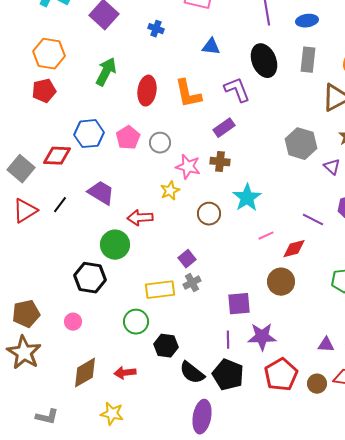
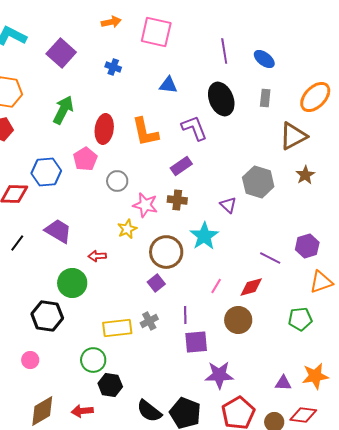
blue ellipse: (307, 21) -> (264, 59), turned 45
gray rectangle: (308, 60) -> (265, 98), size x0.7
pink pentagon: (128, 138) -> (85, 159), moved
purple triangle: (332, 167) -> (228, 205), moved
brown circle: (209, 214) -> (166, 252), size x1.4
red arrow: (140, 218) -> (97, 256), size x0.7
pink line: (266, 236) -> (216, 286), moved, turned -35
purple square: (187, 259) -> (156, 283), moved
purple line: (228, 340) -> (185, 315), moved
black hexagon: (166, 346) -> (110, 385), moved

